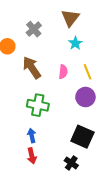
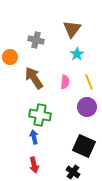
gray cross: (34, 29) -> (36, 40), turned -35
blue arrow: (32, 136) -> (34, 137), moved

